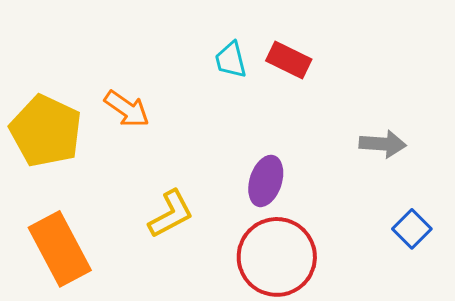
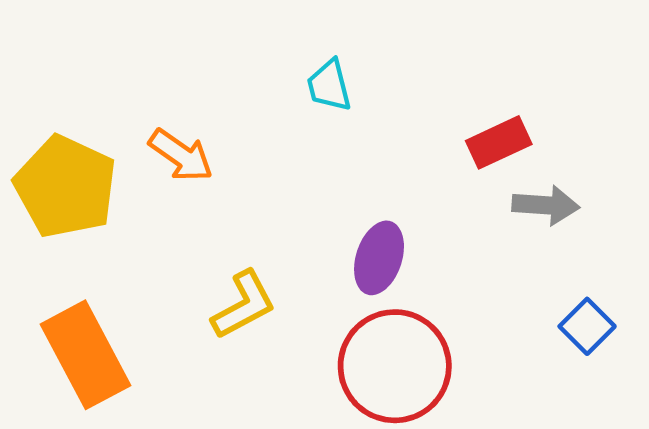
red rectangle: (289, 60) -> (499, 142), moved, turned -51

